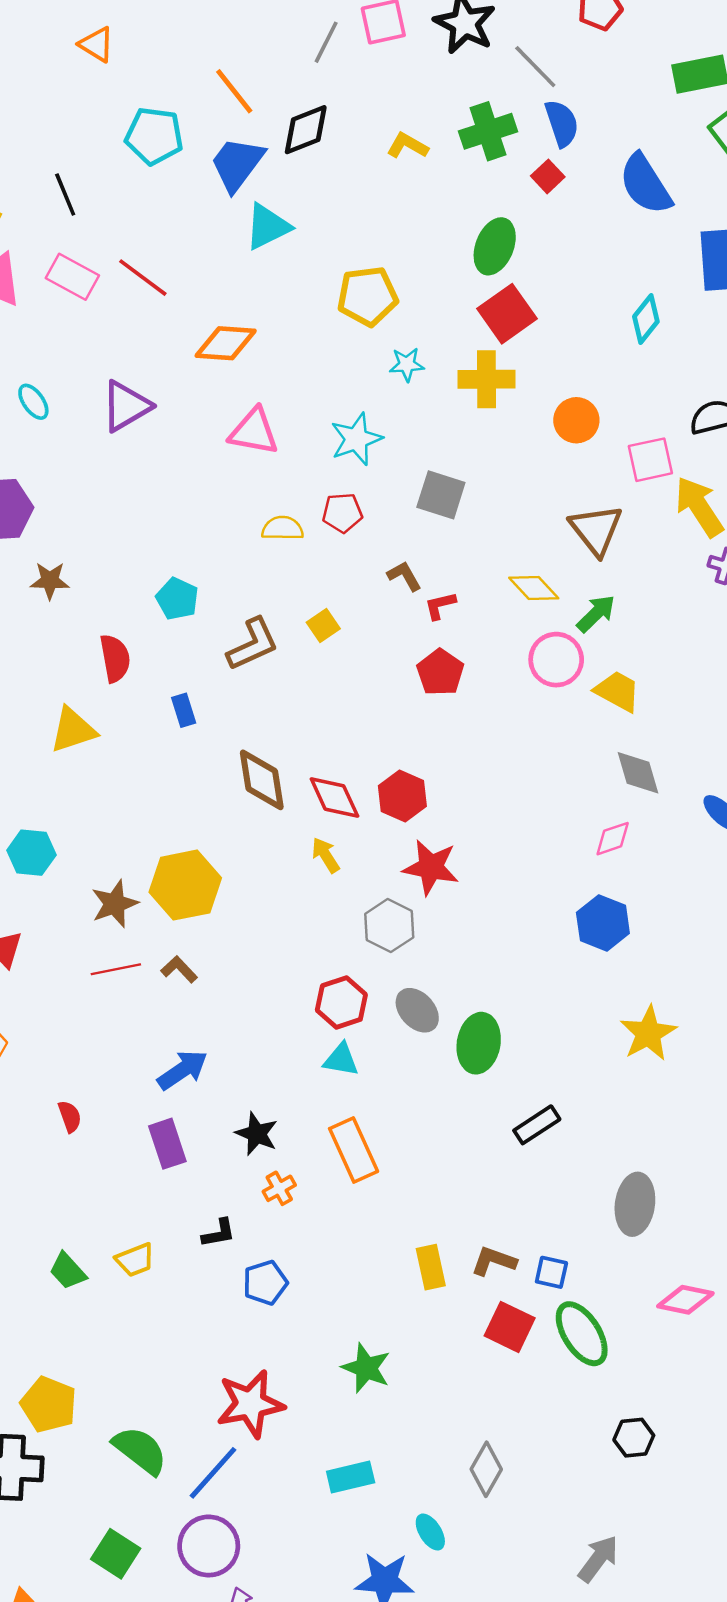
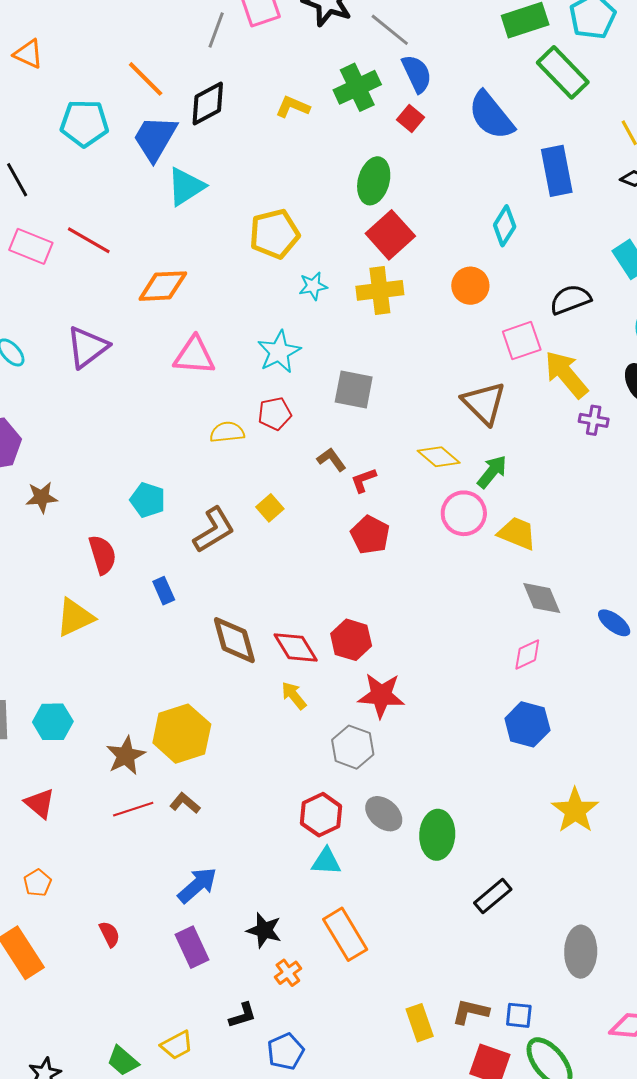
orange circle: (576, 420) -> (470, 286), moved

